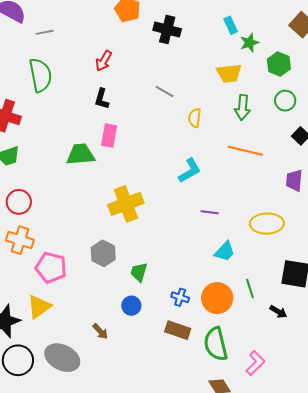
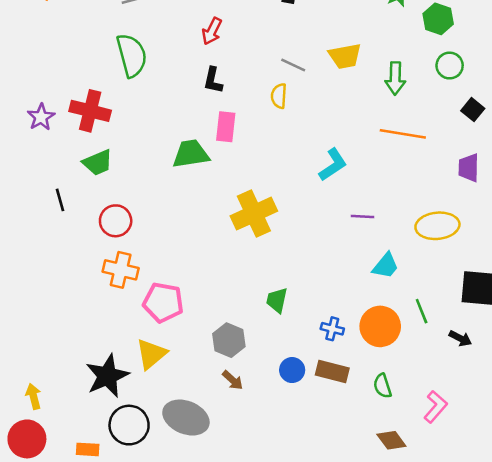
yellow trapezoid: (229, 73) -> (345, 56), moved
yellow semicircle: (195, 118) -> (279, 96), moved
gray hexagon: (103, 253) -> (229, 340), moved
blue circle: (131, 306) -> (292, 370), moved
green semicircle: (216, 344) -> (383, 386), size x0.6

